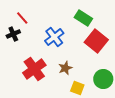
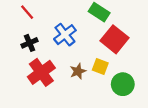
black cross: (13, 34) -> (30, 43), moved
yellow square: (77, 88) -> (100, 66), moved

